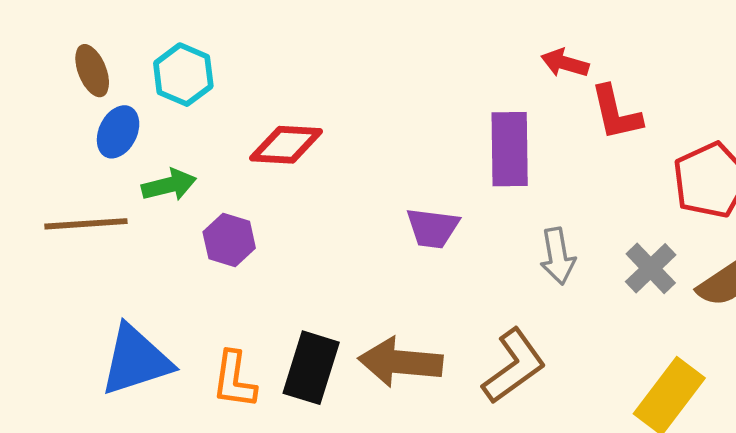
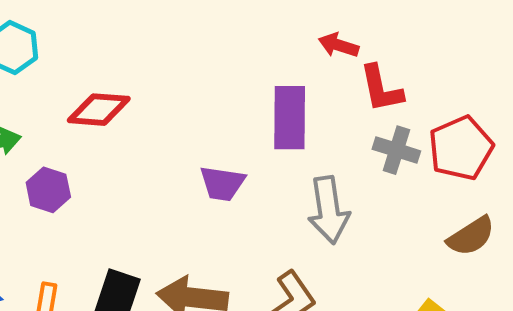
gray arrow: (558, 256) -> (329, 210), size x1.4
gray cross: (651, 268) -> (396, 150), moved, turned -30

